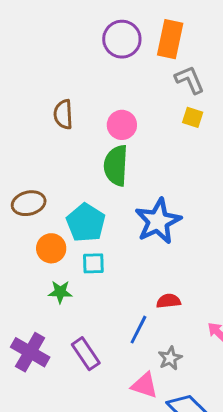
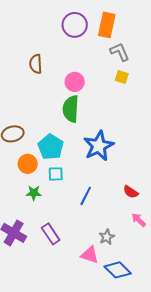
brown semicircle: (63, 114) -> (36, 64), moved
red semicircle: (169, 301) -> (131, 192), moved, turned -140
blue line: (138, 330) -> (86, 196), moved

